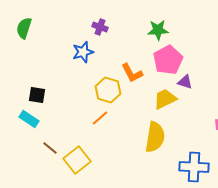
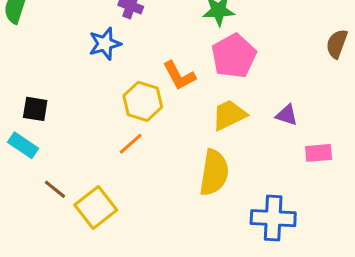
purple triangle: (185, 82) -> (287, 115), moved

